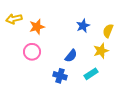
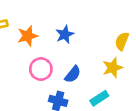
blue star: (83, 26) -> (65, 35), moved
pink circle: (32, 52) -> (41, 69), moved

